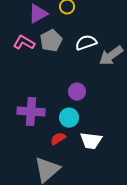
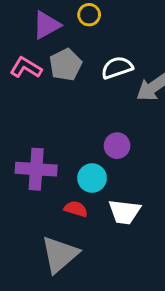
purple circle: (77, 92) -> (117, 146), moved
red semicircle: (58, 139) -> (76, 209), turned 49

